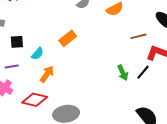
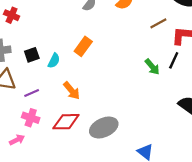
black square: (17, 42) -> (32, 55), moved
cyan semicircle: (37, 54) -> (54, 61), moved
orange arrow: (47, 74) -> (72, 91), turned 120

